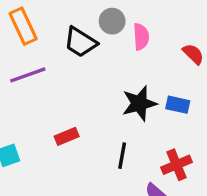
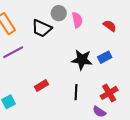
black star: (139, 103) -> (82, 60), turned 30
blue rectangle: (178, 105) -> (105, 57), turned -32

